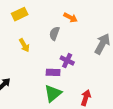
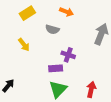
yellow rectangle: (20, 14) -> (27, 13), moved
gray semicircle: (54, 33) -> (52, 29), turned -88

